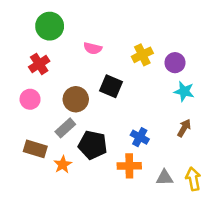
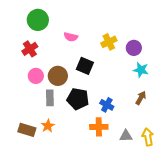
pink circle: (30, 99) -> (36, 76), moved
gray rectangle: (65, 128) -> (50, 98), turned -49
black pentagon: (93, 145) -> (78, 99), moved
brown rectangle: (35, 149) -> (27, 130), moved

